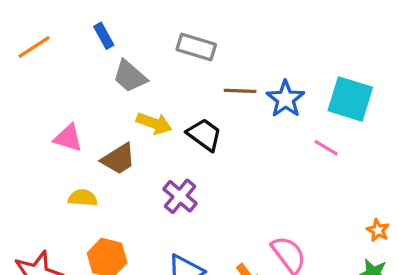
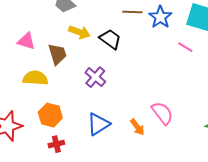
brown trapezoid: (118, 159) -> (57, 54), turned -75
yellow semicircle: (83, 198) -> (35, 78), size x1.4

